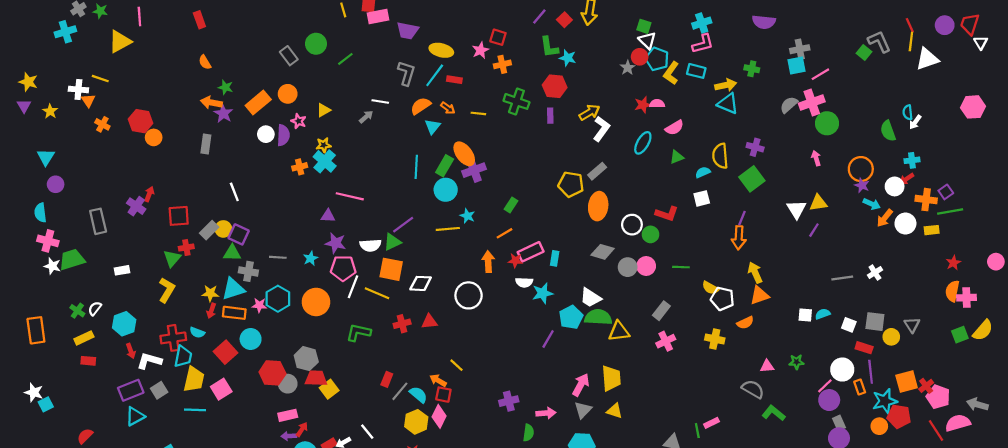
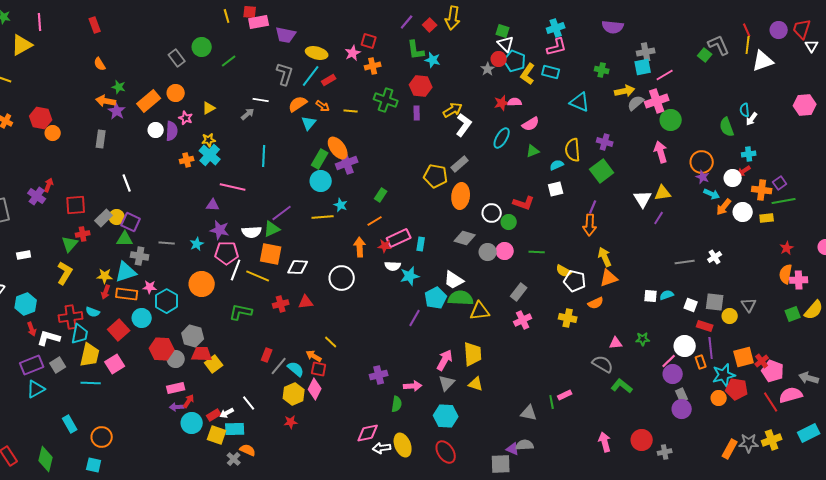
red rectangle: (454, 80) -> (329, 80), turned -40
yellow arrow: (726, 85) -> (625, 91), moved
pink arrow: (816, 158) -> (661, 152), size x1.5
cyan line: (416, 167) -> (264, 156), moved
cyan hexagon: (278, 299) -> (167, 301), moved

